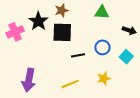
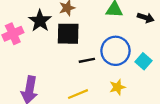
black arrow: (129, 30) -> (146, 18), moved
blue circle: (102, 47) -> (115, 51), size x1.6

